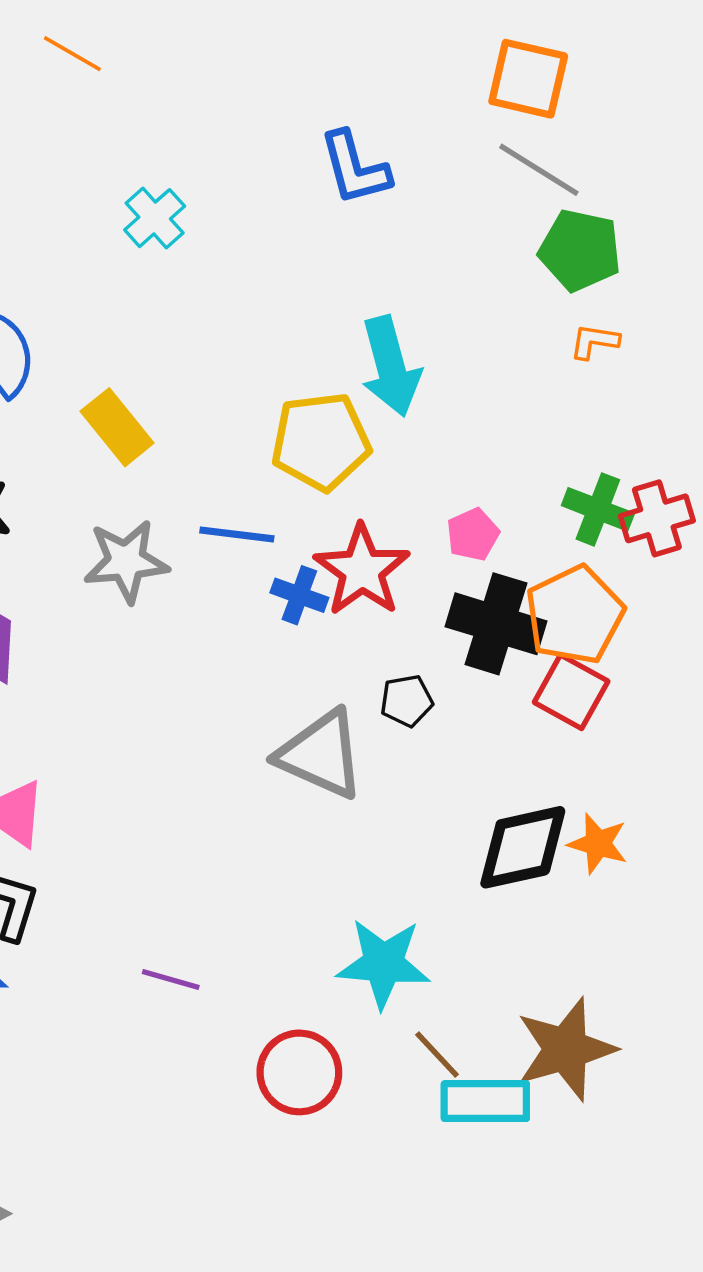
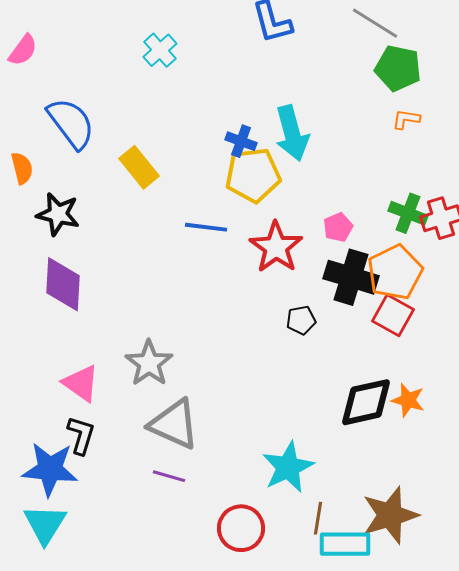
gray star: (126, 561) -> (149, 363), moved, turned -30
blue cross: (299, 595) -> (241, 141), moved
gray triangle: (321, 754) -> (174, 424), moved
cyan star: (383, 963) -> (288, 467), turned -30
brown line: (437, 1055) -> (318, 518), turned 52

